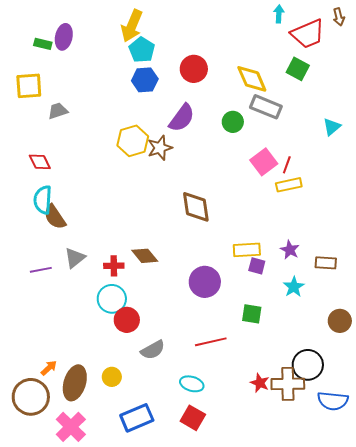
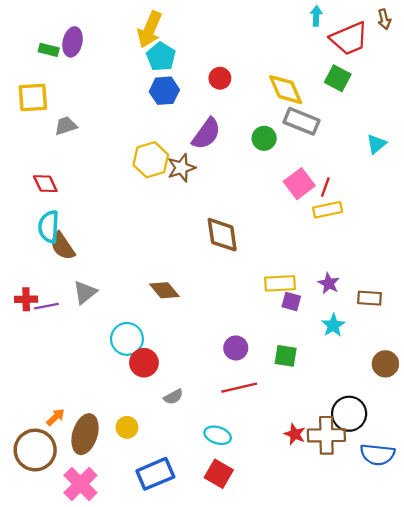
red circle: (194, 69) -> (220, 78), size x0.7
red cross: (114, 266) -> (26, 299), moved
purple circle: (205, 282) -> (236, 348), moved, size x0.7
gray semicircle: (153, 350) -> (173, 397), size x0.7

